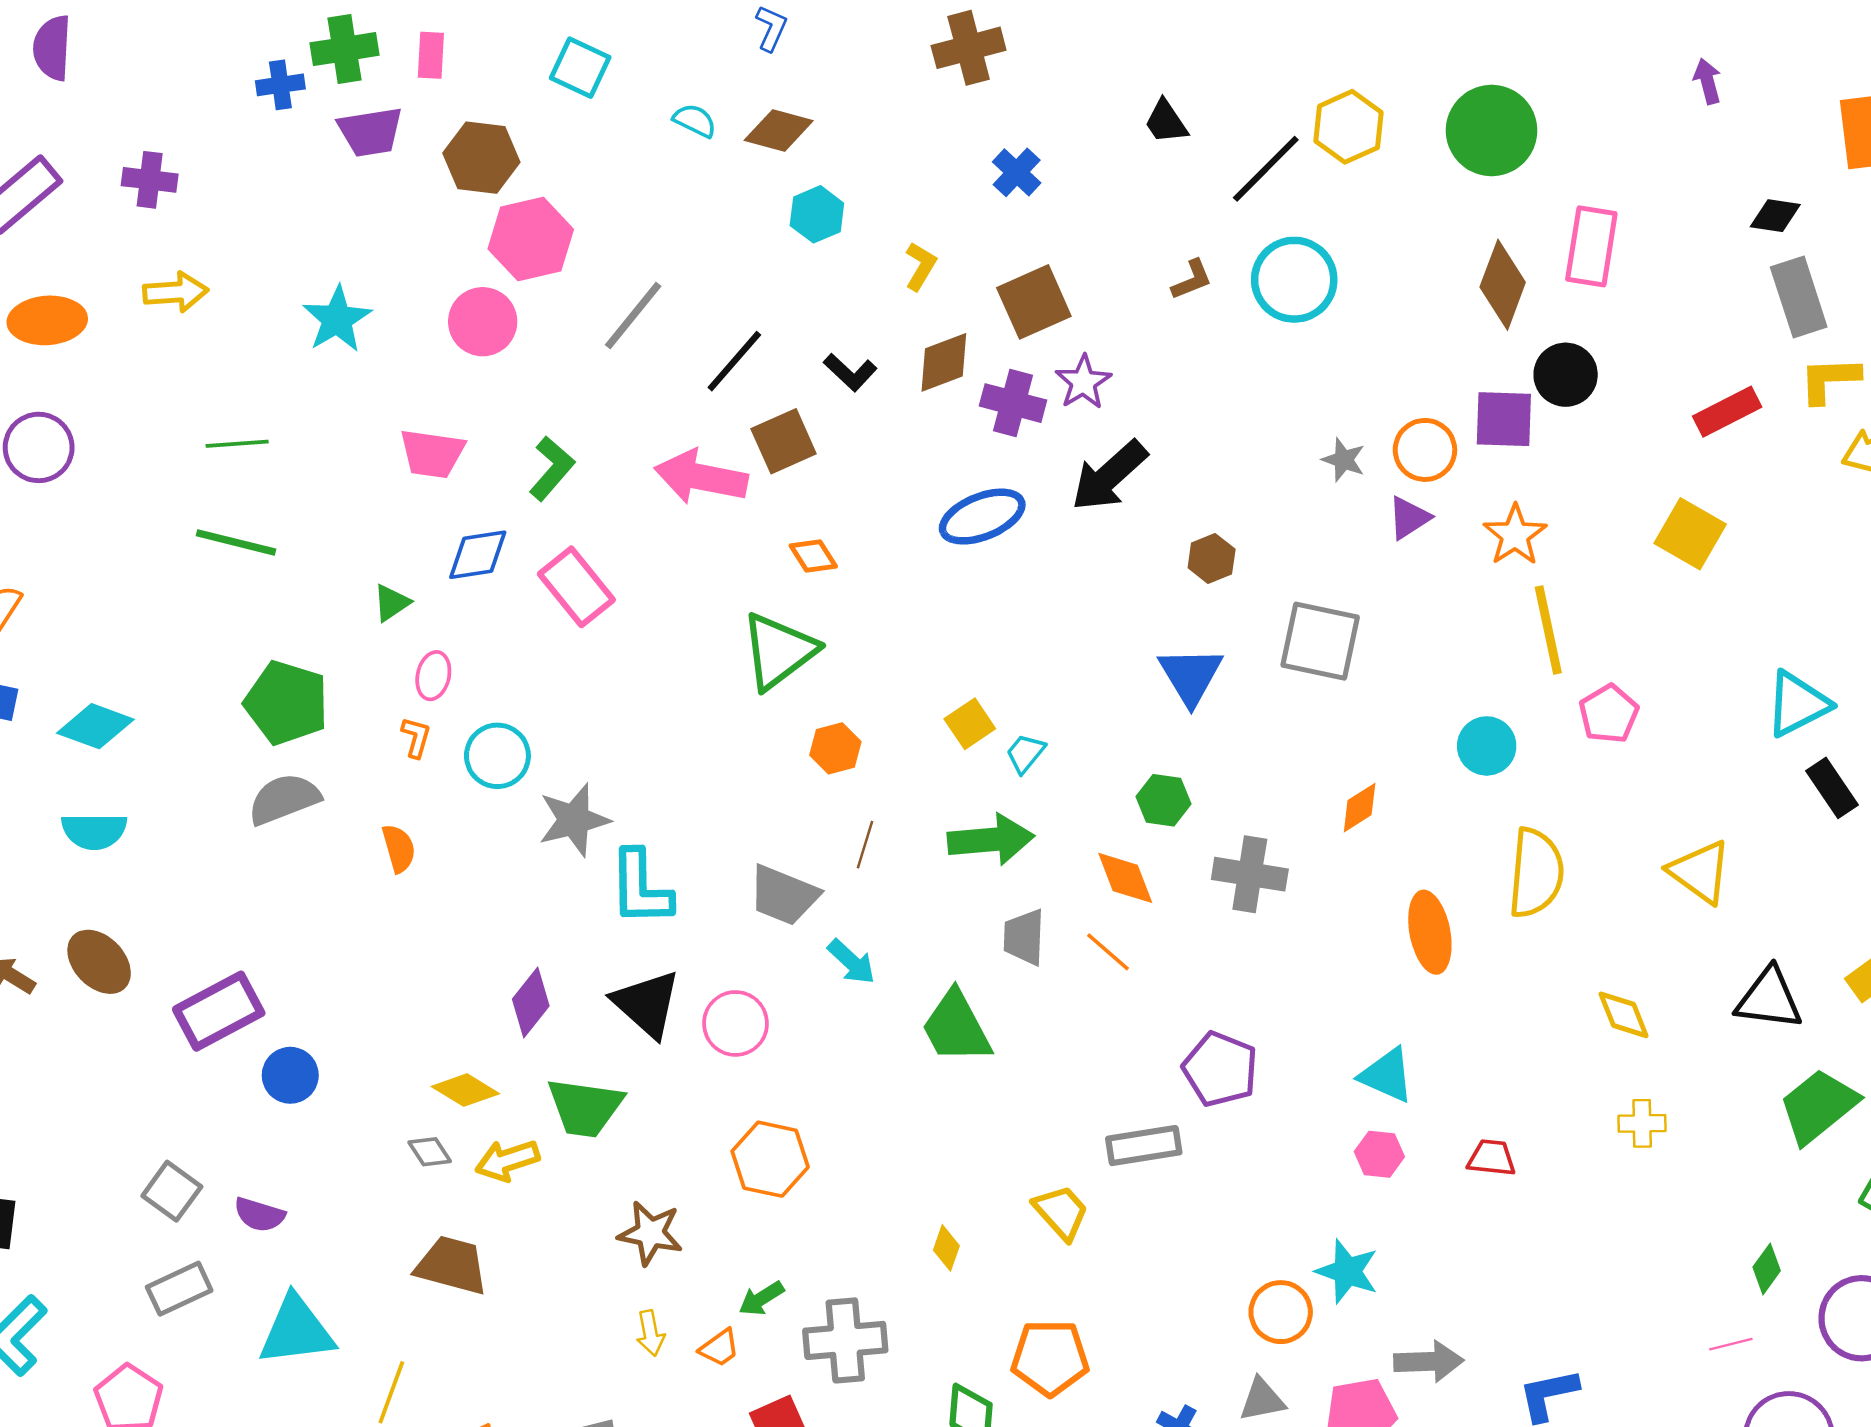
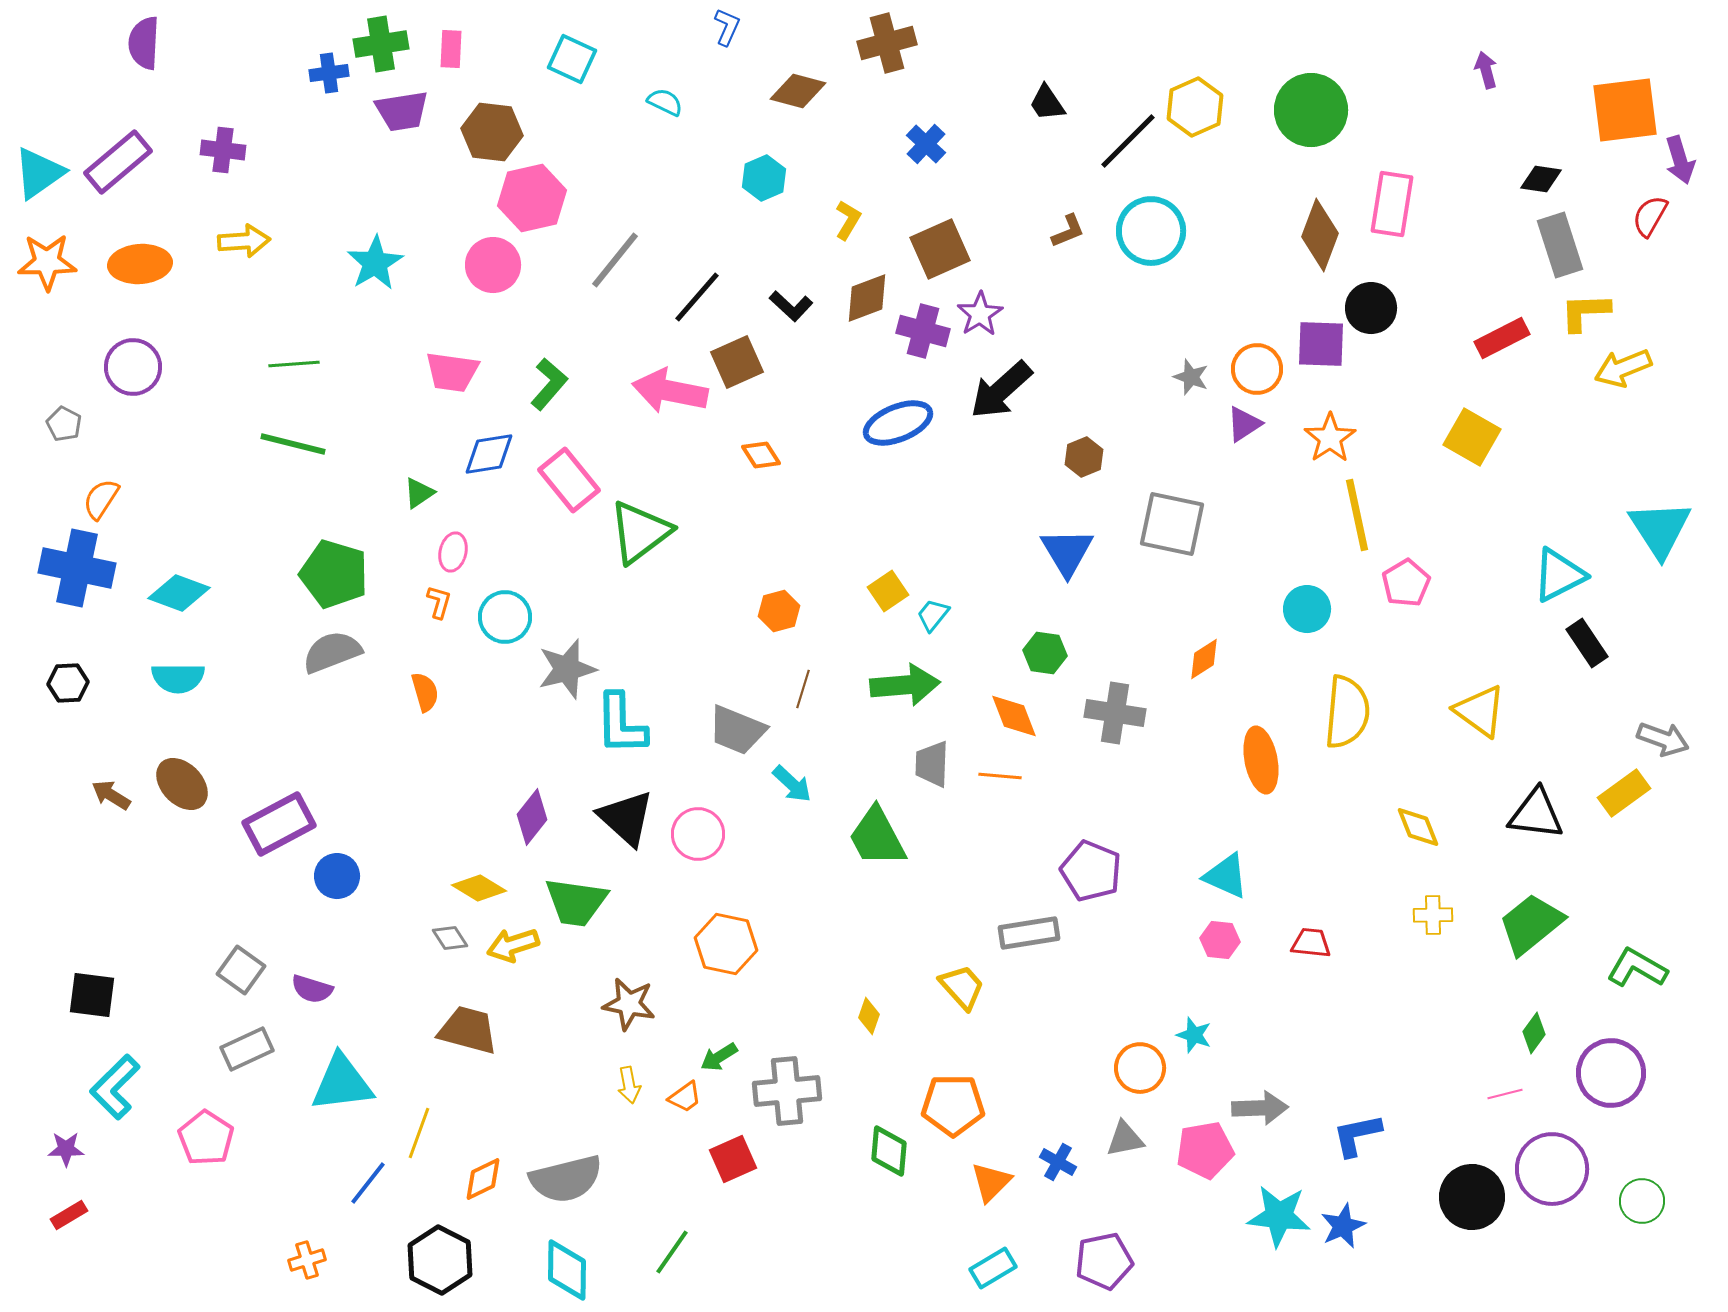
brown diamond: (779, 130) -> (798, 91), moved
green triangle: (779, 651) -> (640, 532), moved
orange line: (1108, 952) -> (1000, 776), turned -36
green trapezoid: (1818, 1106) -> (1531, 924), moved
cyan star: (1347, 1271) -> (1194, 1035), size x0.7

